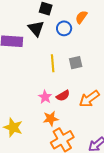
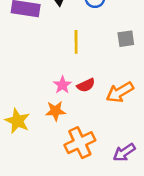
gray square: (76, 63) -> (126, 39), moved
orange star: (51, 119) -> (55, 111), moved

